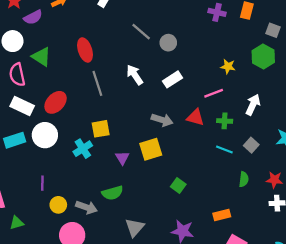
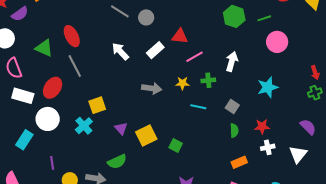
green triangle: (41, 57) -> (44, 48), moved
yellow star: (228, 66) -> (182, 83), moved
gray line: (97, 83) -> (75, 66), moved
red triangle: (195, 117) -> (180, 36), moved
cyan rectangle: (15, 140) -> (24, 140), moved, turned -30
gray square: (251, 145) -> (232, 107), moved
yellow square: (151, 149) -> (146, 136), moved
cyan line: (224, 149) -> (198, 107), moved
orange rectangle: (222, 215) -> (239, 162), moved

